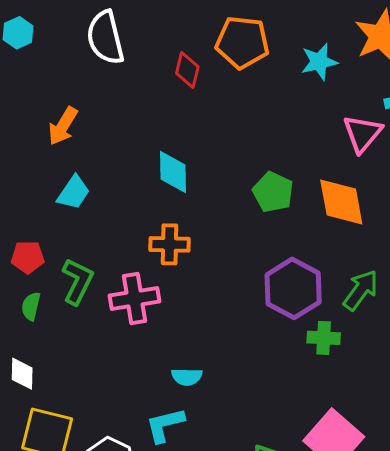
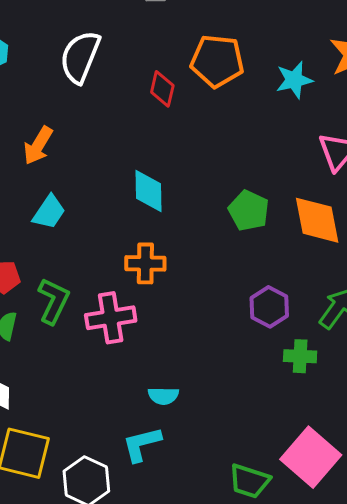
white semicircle: (105, 38) -> (80, 57), turned 36
purple hexagon: (293, 288) -> (269, 307), size x0.7

